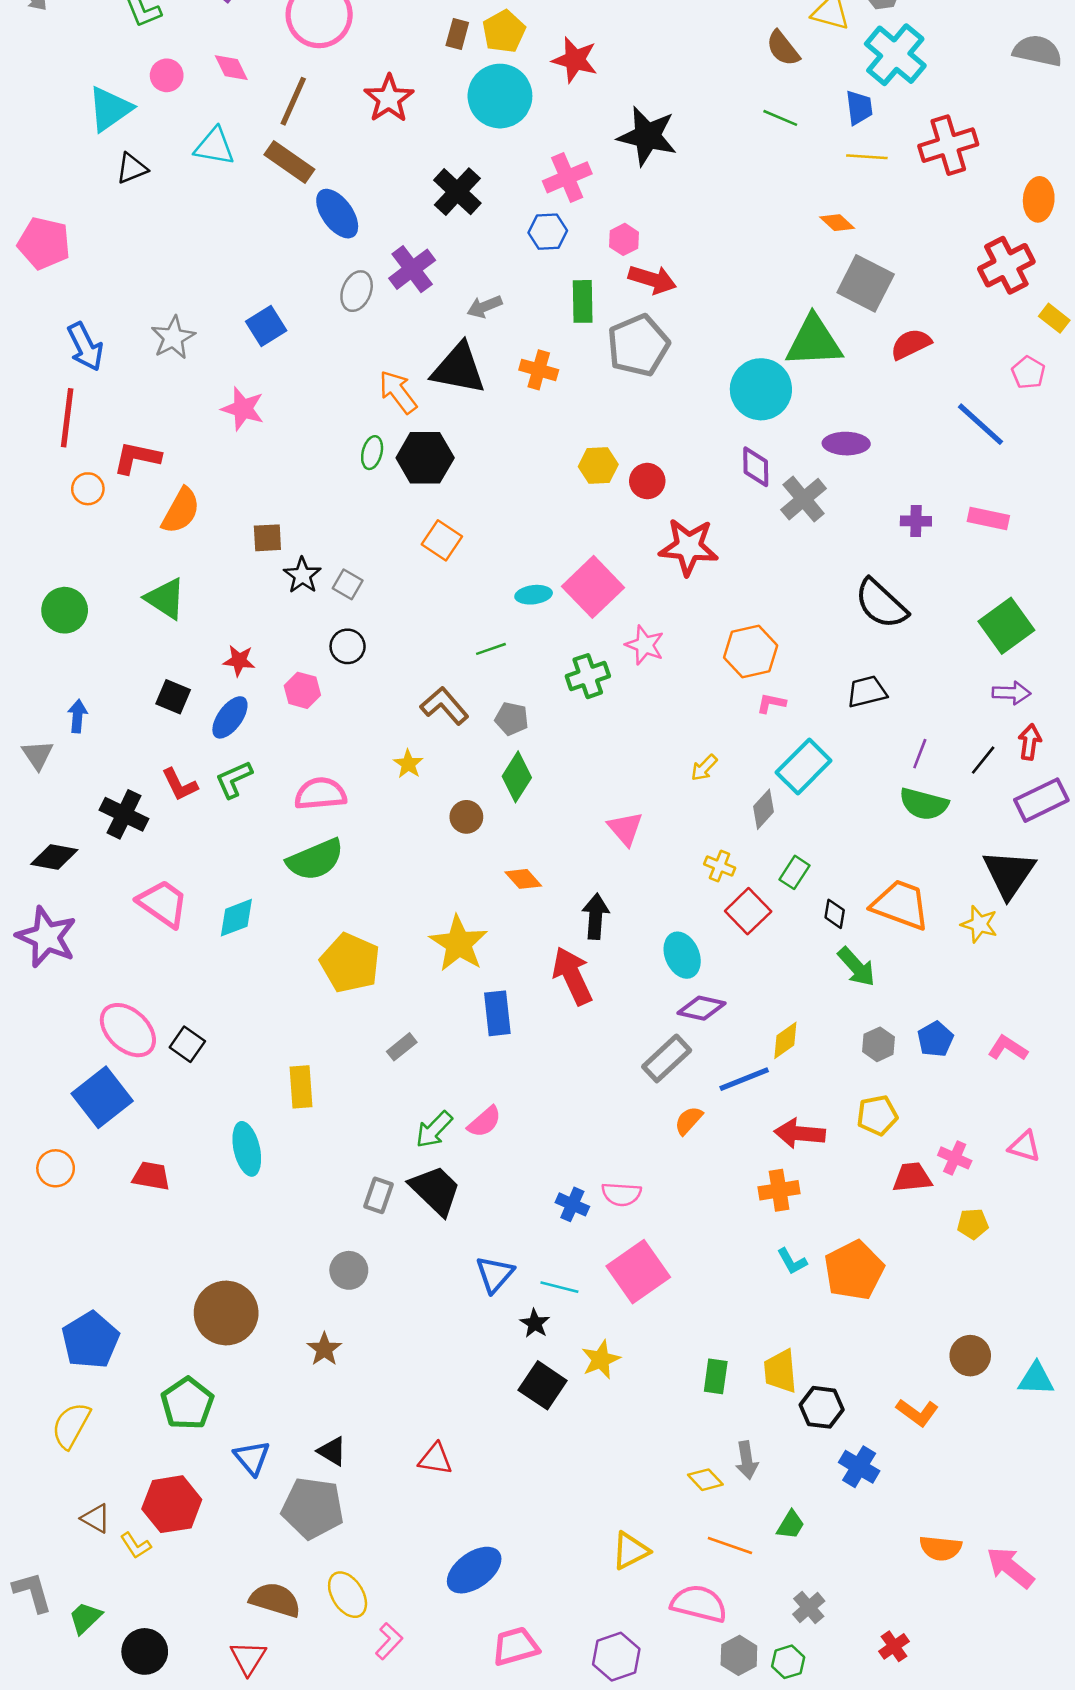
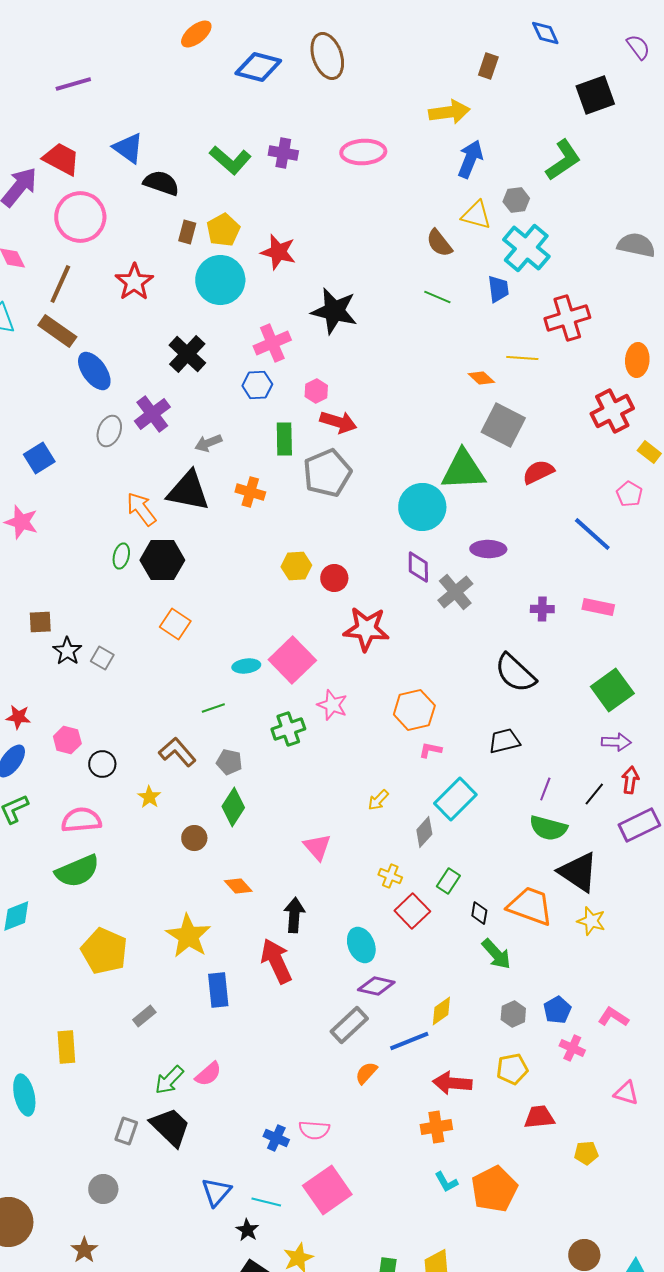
yellow line: (867, 157) -> (522, 358), moved
black circle: (348, 646) -> (102, 764), moved
black triangle: (1009, 874) -> (578, 872), moved, turned -30
pink cross: (955, 1158) -> (572, 1048), moved

